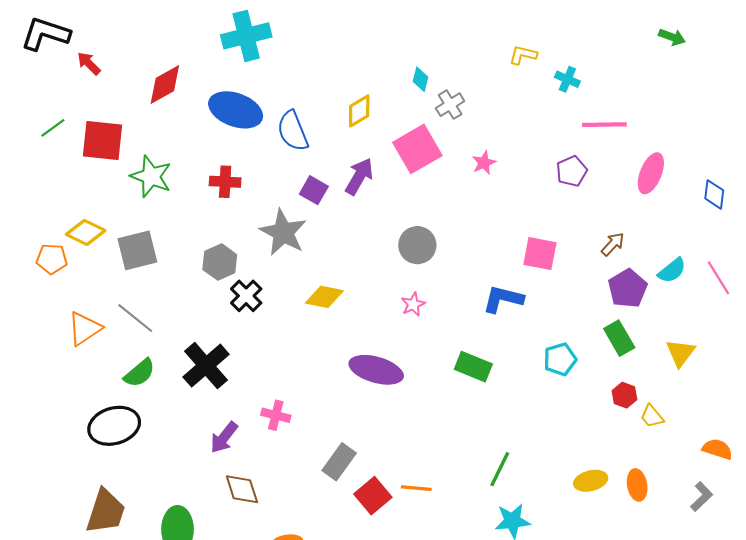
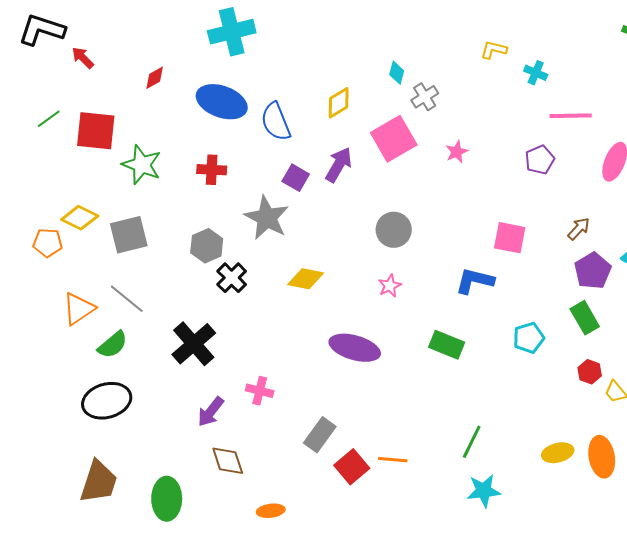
red diamond: (165, 85) -> (155, 78), size x0.6
green semicircle: (139, 373) -> (113, 345), moved
orange ellipse: (637, 485) -> (602, 457), size x1.4

